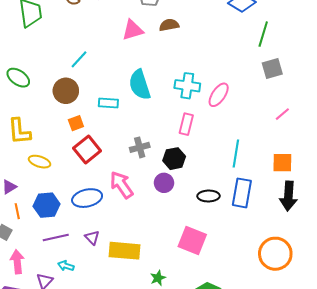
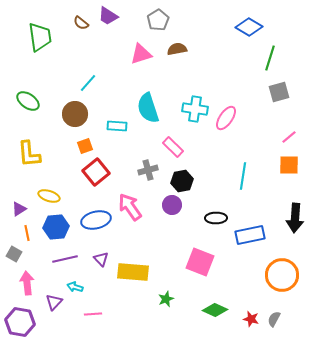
pink rectangle: (186, 124) -> (173, 147), moved, turned -60
yellow ellipse: (40, 162) -> (49, 196), moved
orange square: (282, 163) -> (289, 165), moved
blue rectangle: (242, 193) -> (250, 235), moved, turned 68

